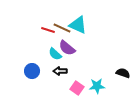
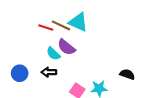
blue circle: (32, 71) -> (20, 73), moved
black arrow: (60, 71) -> (49, 72), moved

